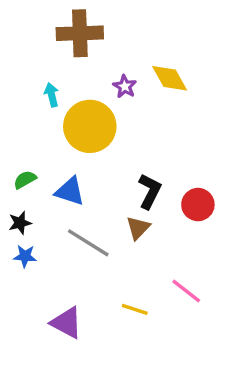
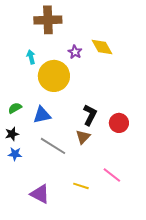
blue triangle: (70, 191) -> (42, 115), turned -30

